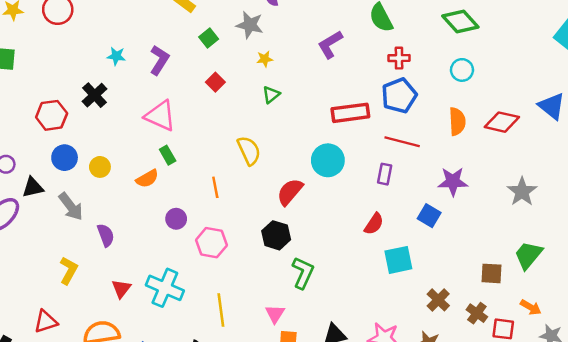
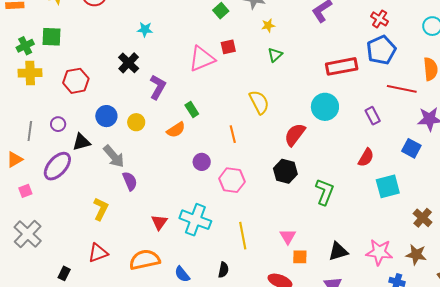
red cross: (399, 58) -> (380, 19), turned 36
purple L-shape: (159, 60) -> (158, 87), moved
red square: (215, 82) -> (228, 47), turned 35
red hexagon: (52, 115) -> (76, 81), moved
pink triangle: (160, 116) -> (202, 59), moved, turned -44
red line: (402, 142) -> (402, 89), moved
purple rectangle: (385, 174) -> (373, 116), turned -36
purple semicircle: (106, 235) -> (130, 181), moved
yellow L-shape: (69, 270) -> (101, 209), moved
green L-shape: (303, 273) -> (325, 192), moved

